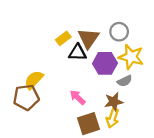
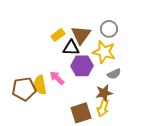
yellow star: (131, 57) -> (104, 52), moved
purple hexagon: (105, 63) -> (82, 66), moved
yellow semicircle: (34, 80) -> (40, 85), moved, turned -54
pink arrow: (78, 97) -> (57, 78), moved

